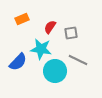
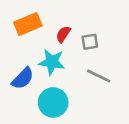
orange rectangle: (22, 19) -> (28, 24), size x1.5
cyan circle: (55, 71) -> (53, 102), moved

